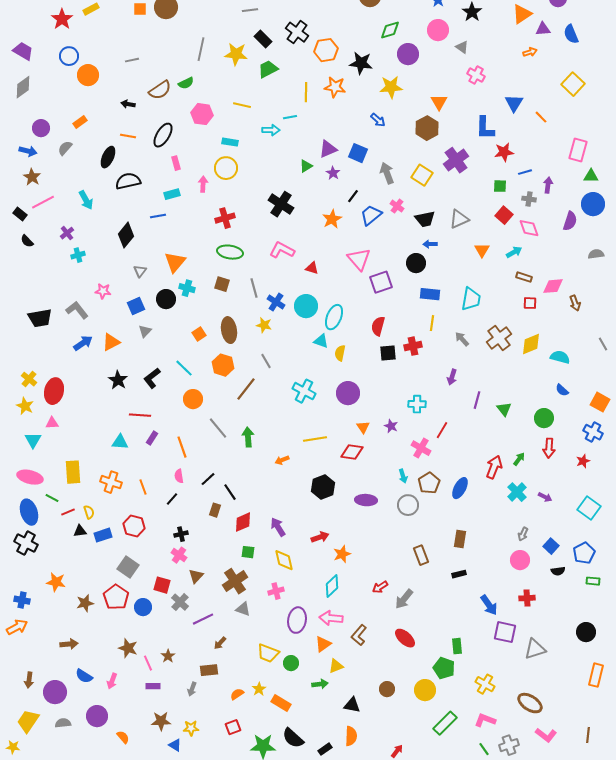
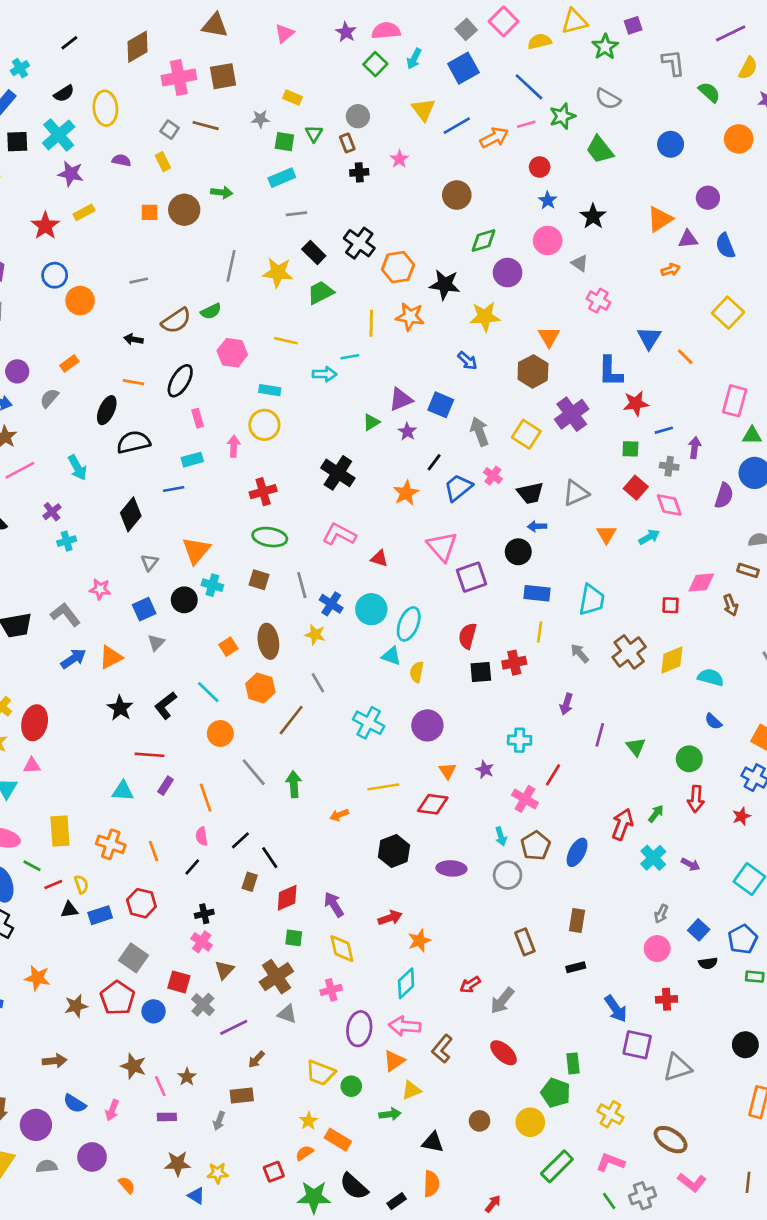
brown rectangle: (524, 277) -> (748, 570), moved
orange semicircle: (237, 694) -> (304, 1153), moved

